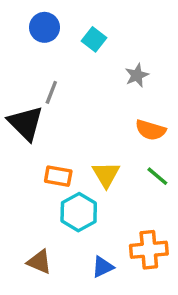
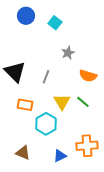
gray star: (137, 75) -> (68, 53), moved
gray line: (51, 92) -> (46, 77), moved
orange rectangle: (58, 176) -> (25, 105), moved
green line: (157, 176) -> (83, 102), moved

